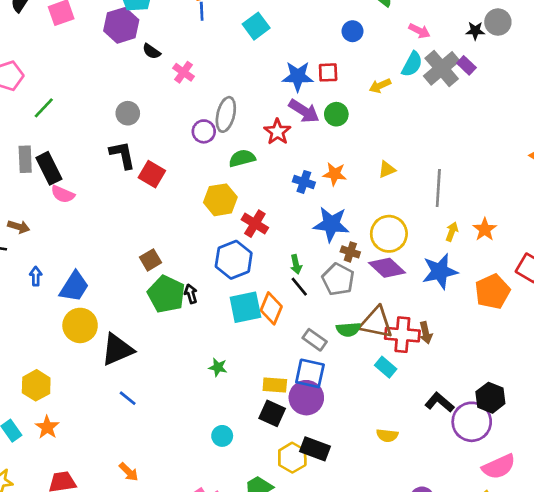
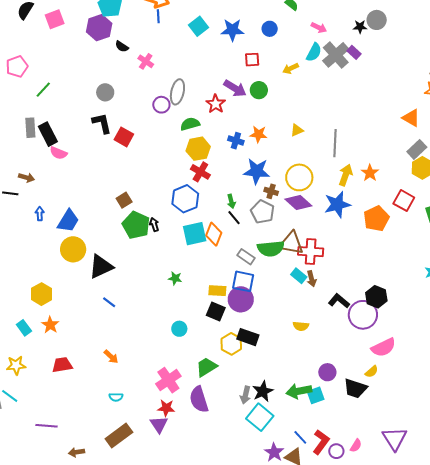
blue star: (298, 76) -> (232, 30), moved
yellow hexagon: (220, 200) -> (198, 149), moved
yellow arrow: (452, 232) -> (346, 175), size x1.5
green semicircle: (348, 329) -> (271, 249), size x1.5
brown arrow: (426, 333) -> (312, 279), moved

